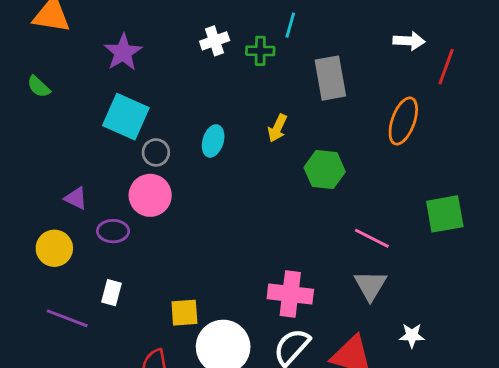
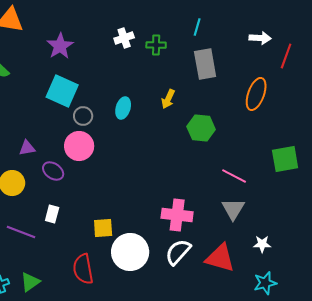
cyan line: (290, 25) -> (197, 27), moved
purple triangle: (76, 198) -> (27, 148), turned -36
purple ellipse: (113, 231) -> (53, 171), turned 35

